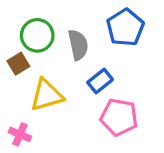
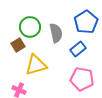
blue rectangle: (100, 81) -> (78, 49), moved

